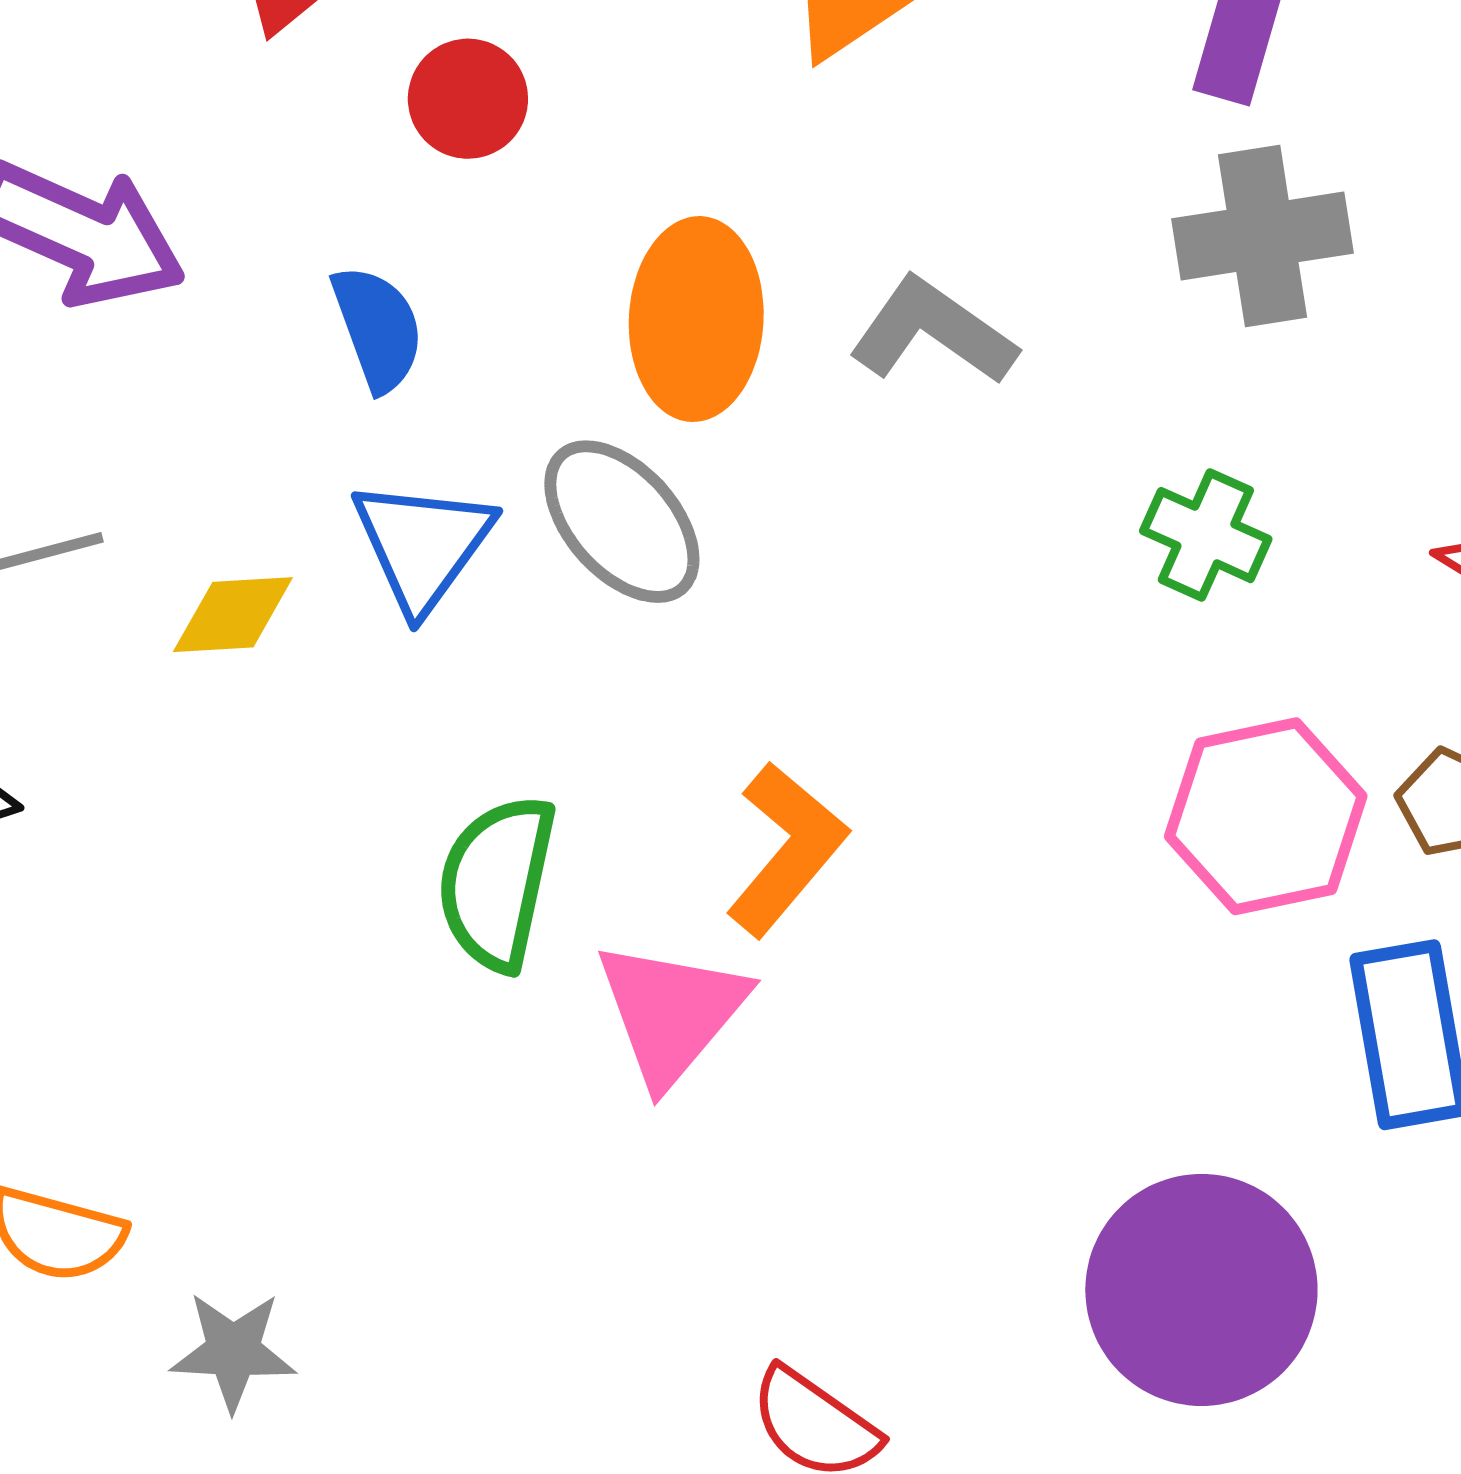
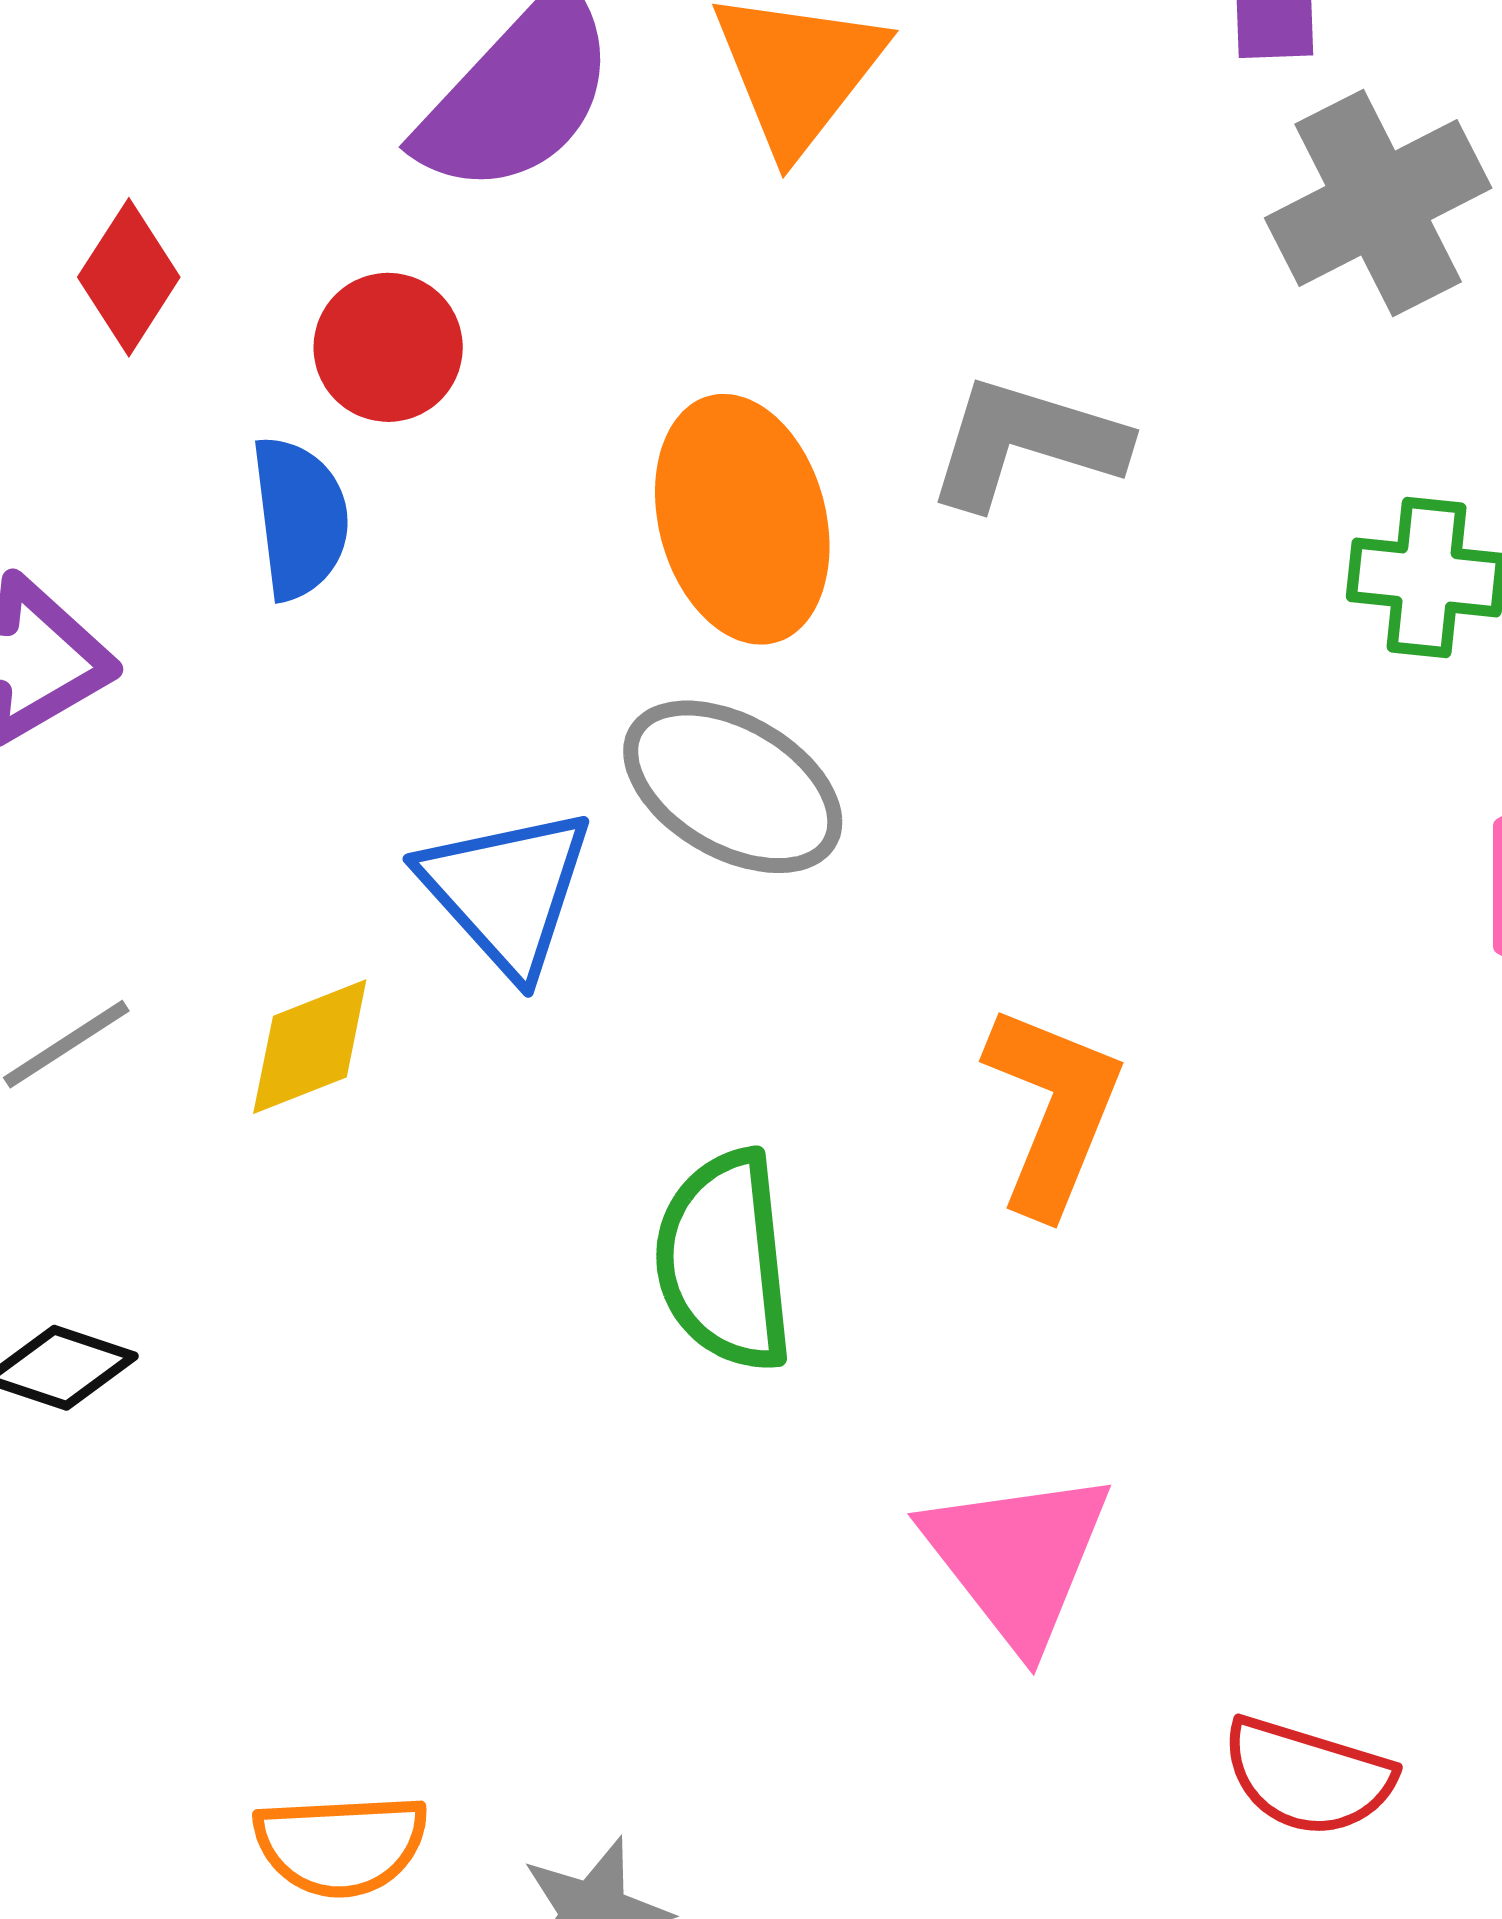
blue semicircle: (378, 328) -> (300, 518), moved, turned 31
pink triangle: (671, 1012) -> (1017, 1558), moved

